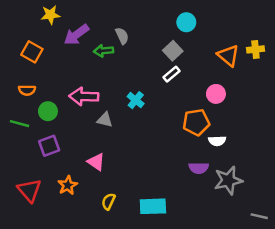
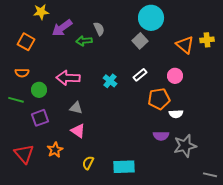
cyan circle: (186, 22) -> (151, 18), size x1.6
white rectangle: (171, 74) -> (140, 75), moved
gray triangle: (105, 120) -> (76, 108), moved

